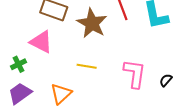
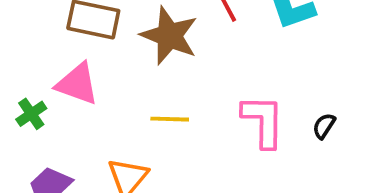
green cross: (19, 64) -> (31, 114), moved

